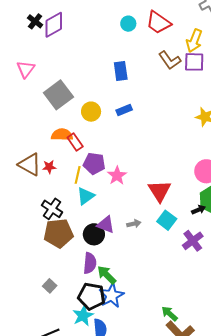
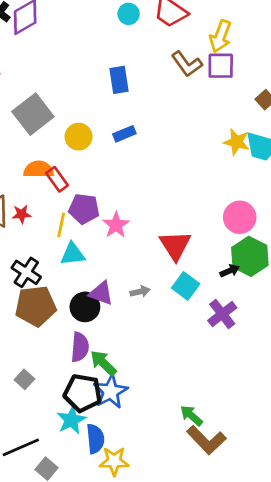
cyan triangle: (86, 196) -> (73, 254), turned 30

